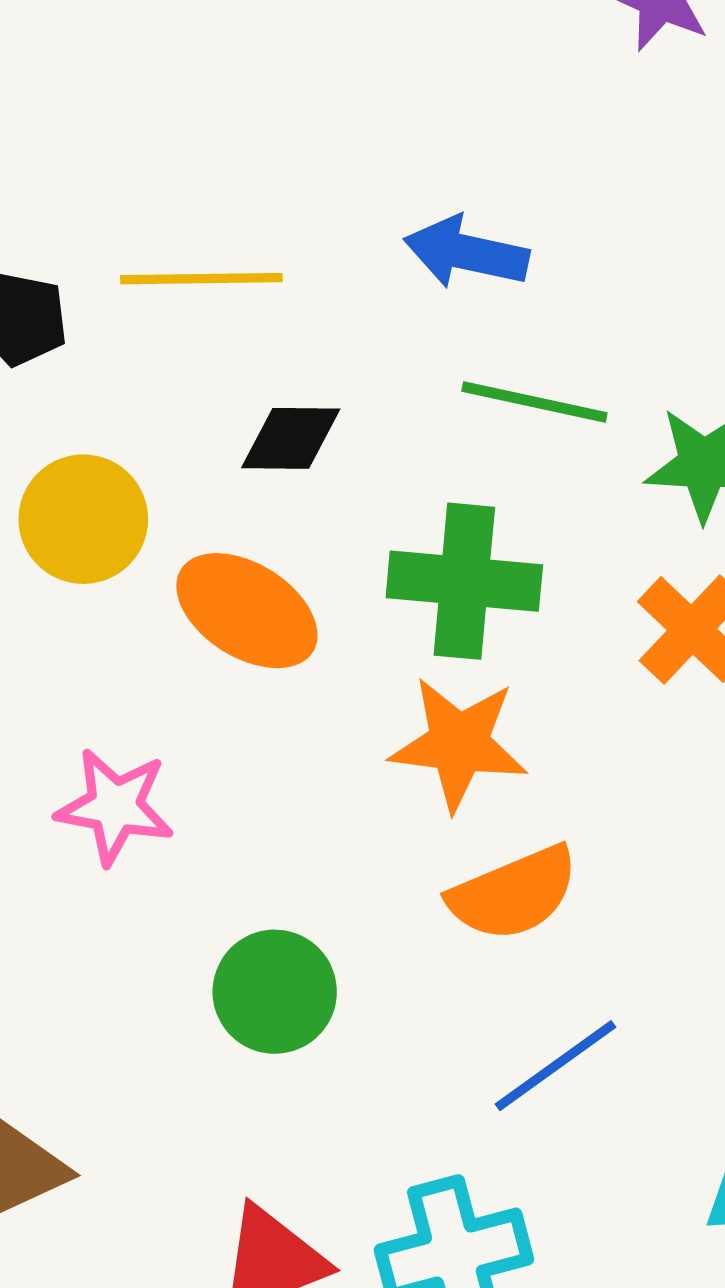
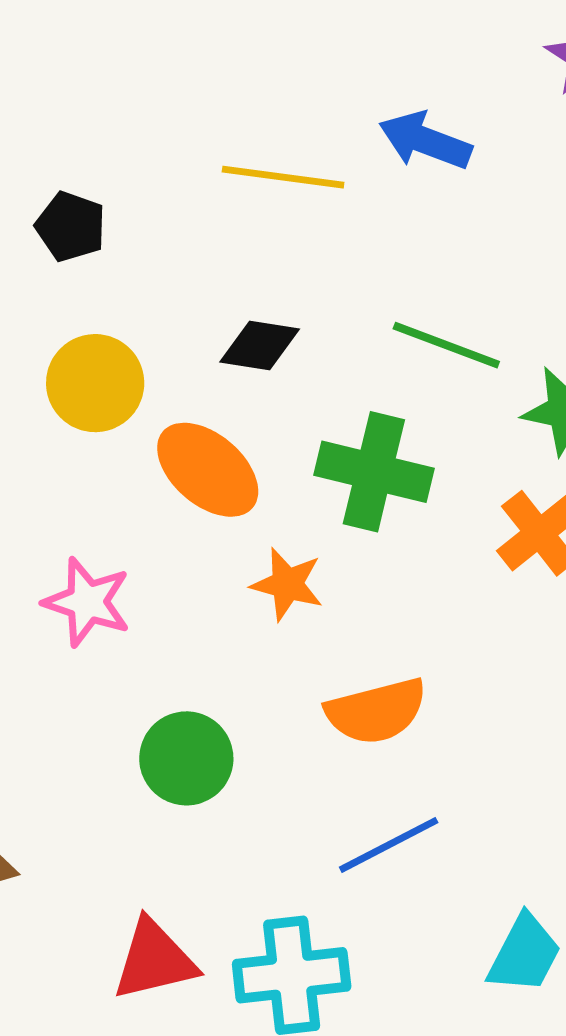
blue arrow: (466, 252) -> (425, 141), moved
yellow line: (201, 279) -> (283, 177), moved
orange star: (459, 744) -> (287, 584), moved, size x0.7

